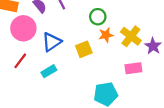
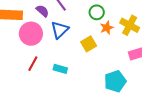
blue triangle: (52, 42) -> (60, 30), moved
cyan rectangle: (49, 71) -> (60, 69), turned 56

